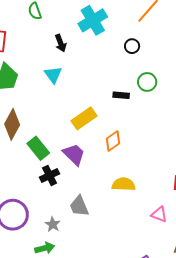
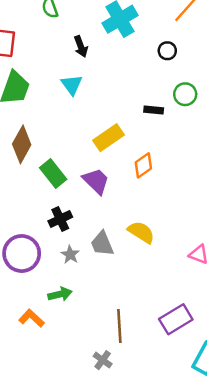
black cross: (50, 175) -> (60, 219), moved
yellow semicircle: (124, 184) -> (141, 232), moved, turned 30
gray star: (53, 224) -> (70, 255), moved

